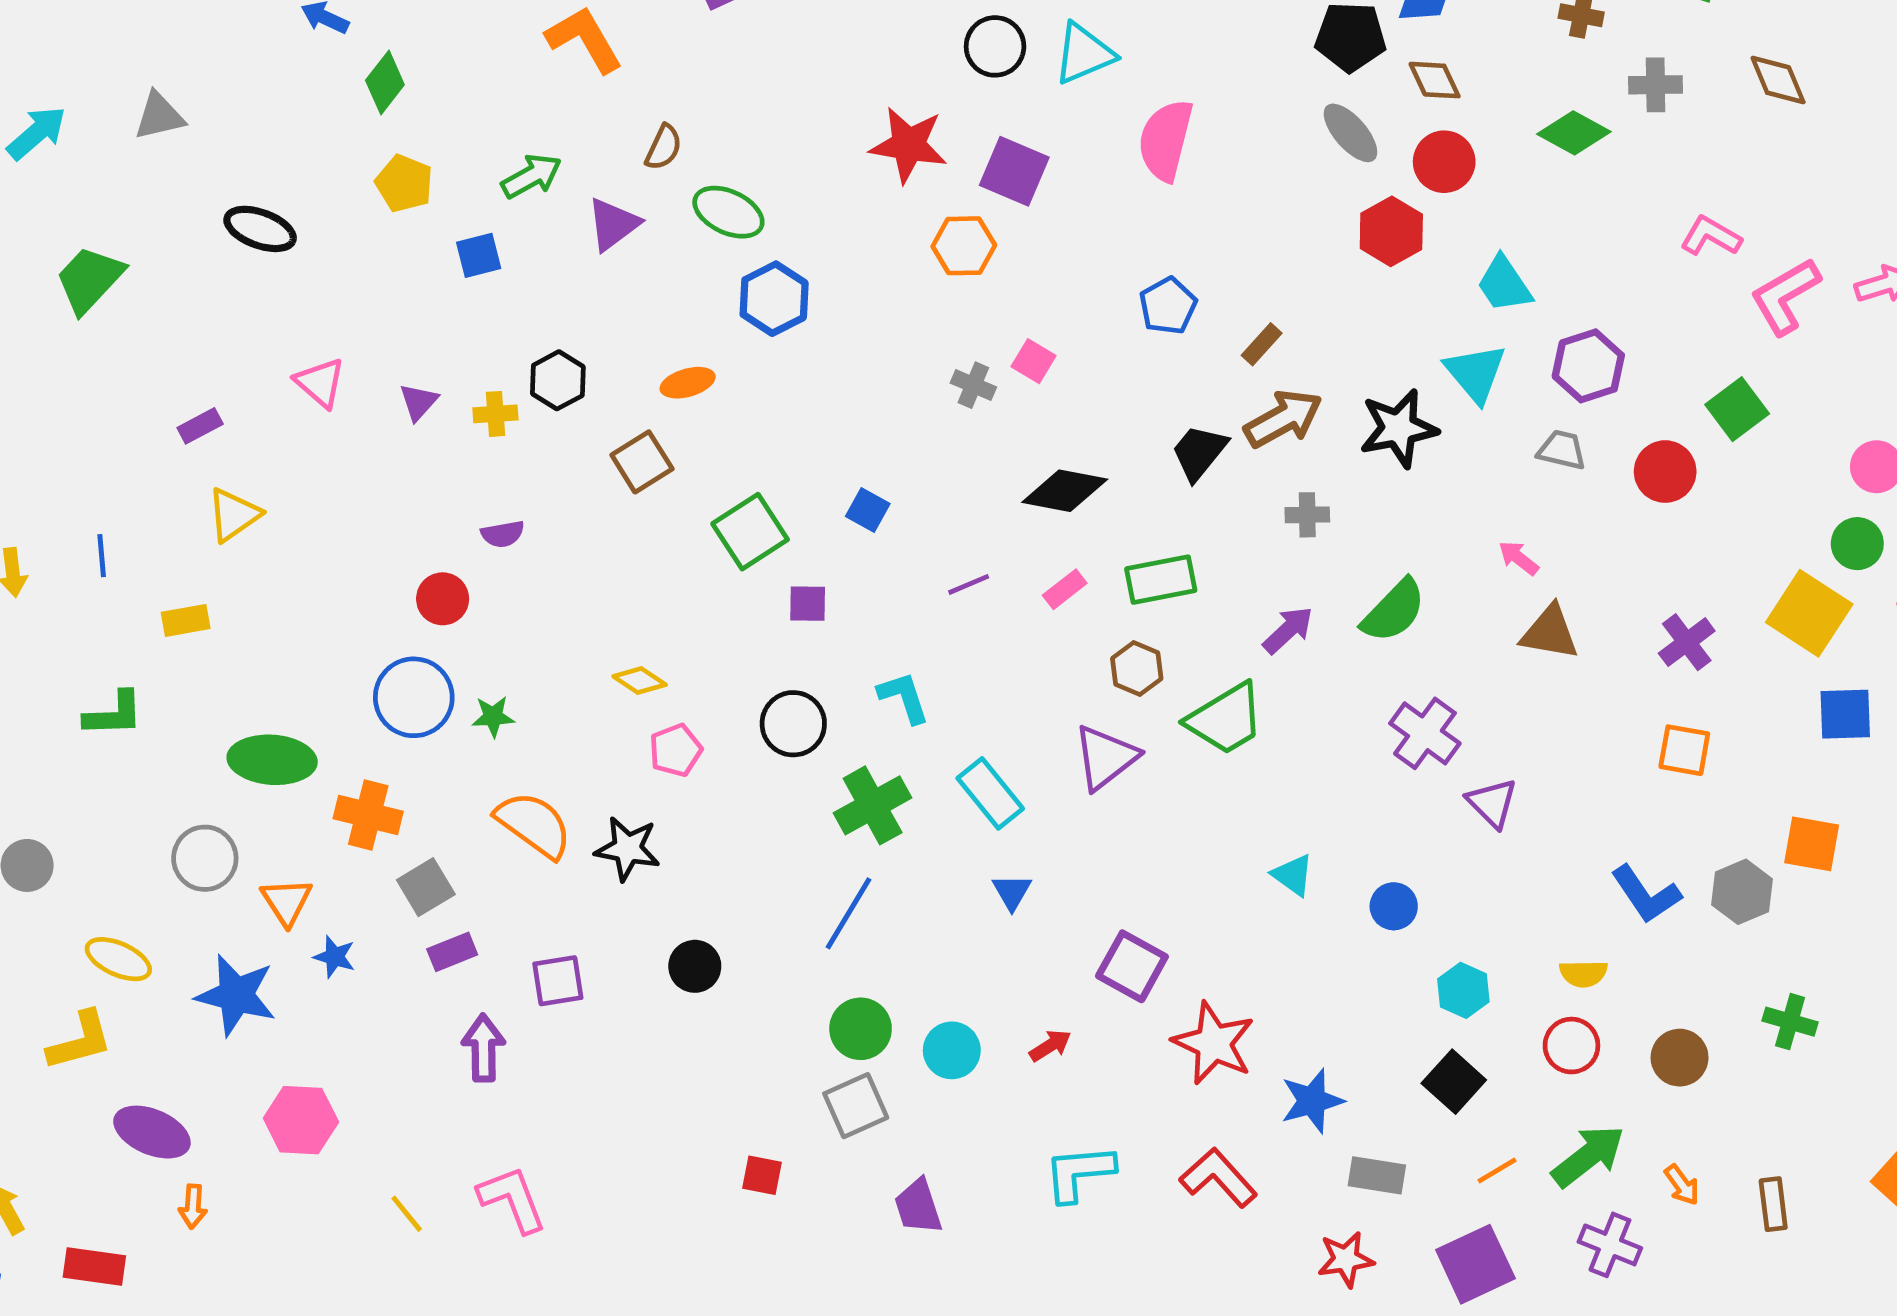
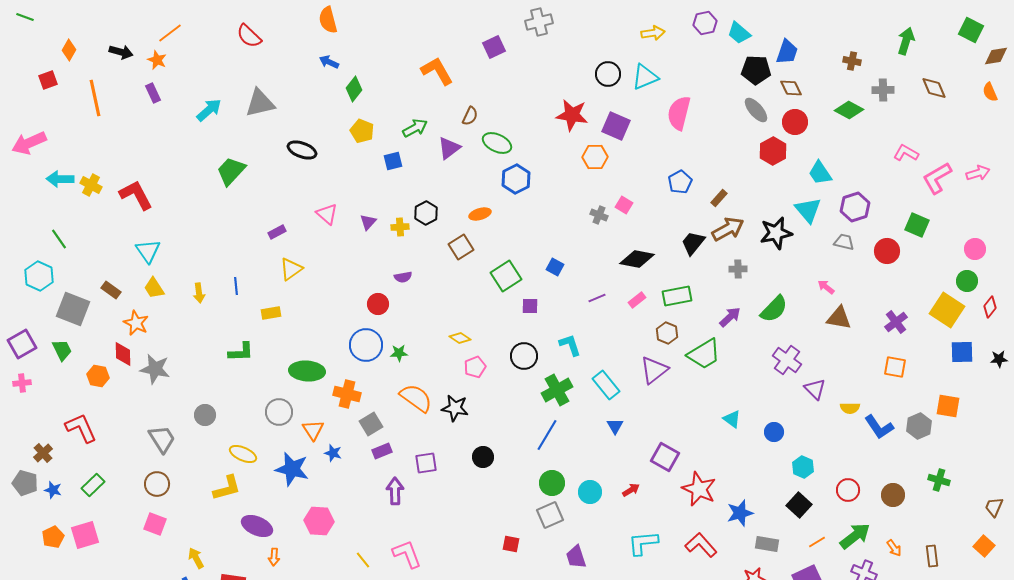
gray triangle: (159, 116) -> (260, 103), size x1.4
green square: (1737, 409) -> (917, 225), turned -30
yellow semicircle: (1583, 974) -> (850, 408), moved

